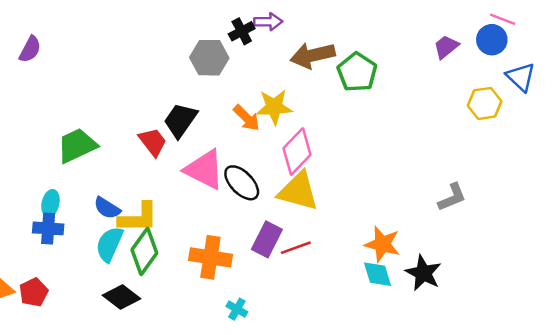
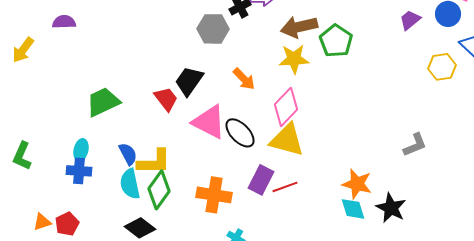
purple semicircle: (30, 49) -> (64, 22), turned -120
yellow star: (274, 107) -> (294, 59), moved
blue semicircle: (107, 208) -> (128, 154), turned -150
cyan semicircle: (109, 244) -> (130, 184), turned -36

